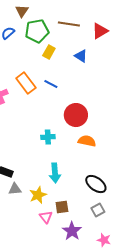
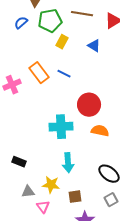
cyan cross: (48, 137) -> (61, 127), size x1.6
gray triangle: (15, 189) -> (28, 192), moved
yellow star: (38, 195) -> (51, 185), turned 30
pink triangle: (46, 217) -> (43, 207), moved

